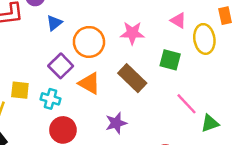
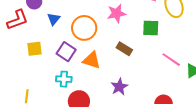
brown rectangle: (132, 78) -> (124, 49), size x0.7
yellow square: (20, 90) -> (35, 49), moved

